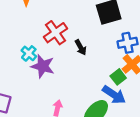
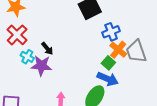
red cross: (55, 33) -> (17, 35), moved
black arrow: (81, 47) -> (47, 49), moved

